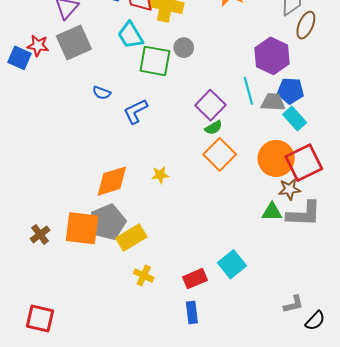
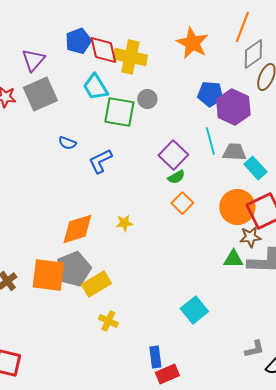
blue pentagon: (290, 91) -> (210, 94), moved
orange square: (220, 154) -> (182, 203), size x0.7
red rectangle: (195, 279) -> (167, 374), moved

